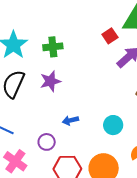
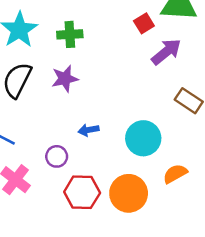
cyan circle: (113, 125) -> (143, 138), size x1.4

